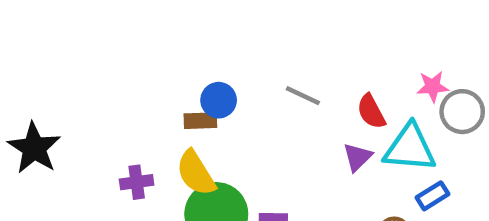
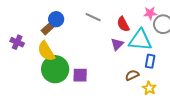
brown rectangle: (200, 121) -> (48, 28), turned -40
purple cross: (137, 182) -> (17, 42), moved, turned 32
blue rectangle: (433, 196) -> (150, 61), turned -48

